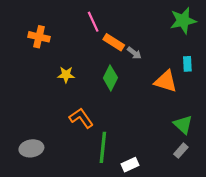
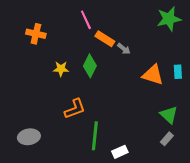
cyan rectangle: (187, 64) -> (178, 72), moved
green diamond: (110, 78) -> (90, 66), moved
orange L-shape: (81, 118) -> (75, 109), turned 105

